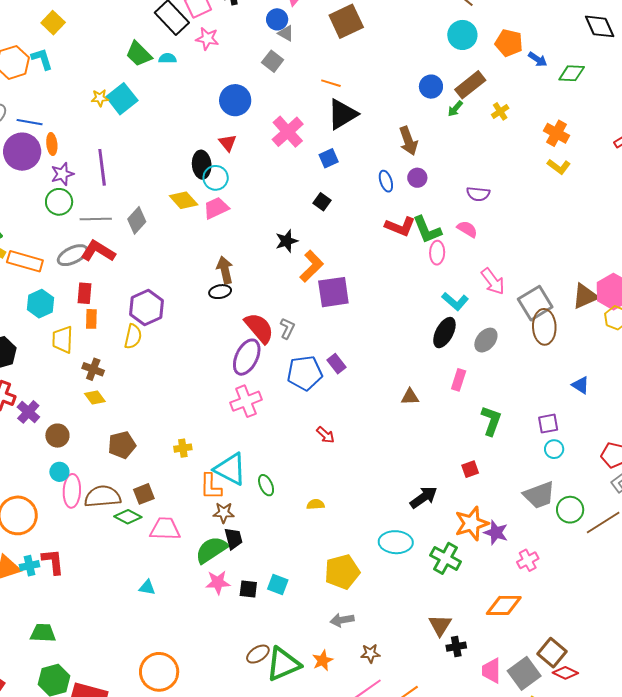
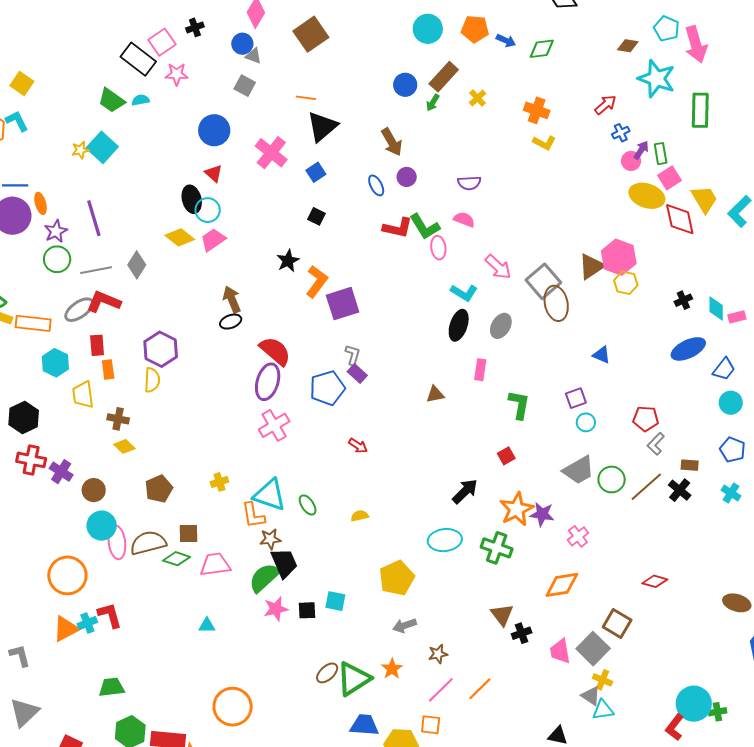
gray L-shape: (287, 328) -> (353, 355), moved
cyan circle: (59, 472) -> (102, 526), size x1.5
brown square: (144, 494) -> (188, 534), turned 30
black trapezoid: (233, 539) -> (284, 563), size x1.4
red diamond: (565, 673) -> (655, 581), moved

